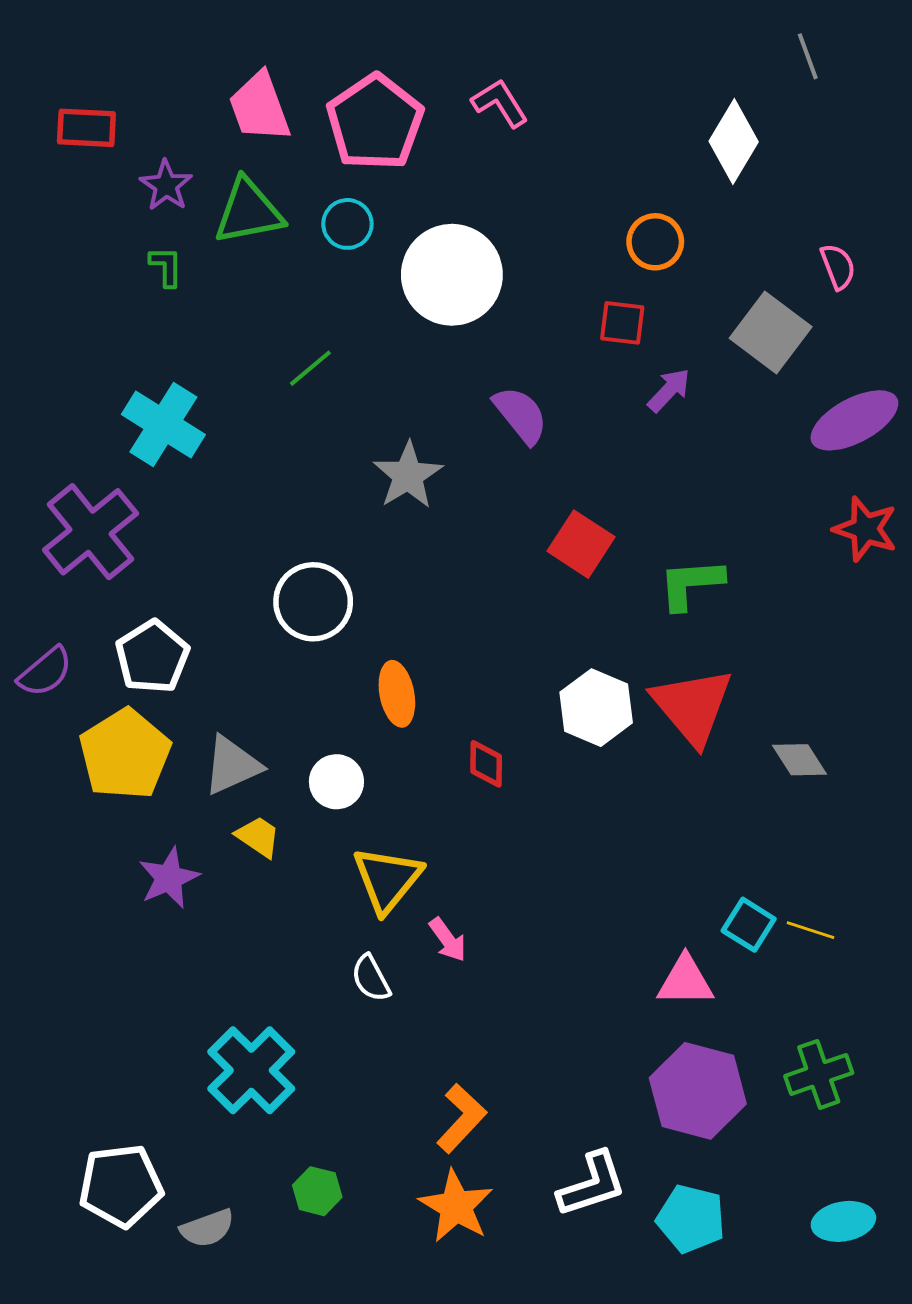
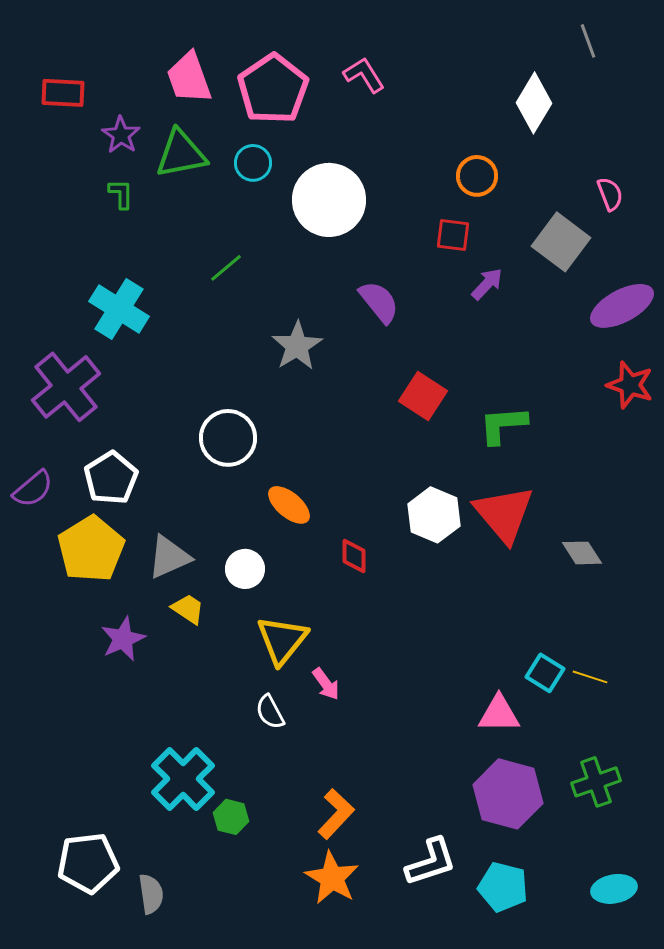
orange ellipse: (397, 694) -> (289, 505), turned -39
green hexagon: (317, 1191) -> (231, 817), moved
gray semicircle: (207, 1228) -> (151, 894), turned -78

